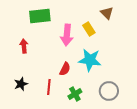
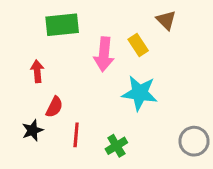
red semicircle: (65, 69) -> (54, 107), moved
gray circle: (109, 91) -> (194, 141), moved

